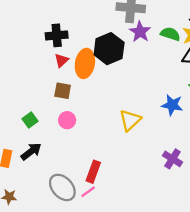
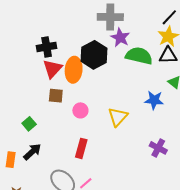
green semicircle: (170, 34) -> (139, 56), moved, size x1.5
red triangle: (61, 60) -> (53, 69), size x1.5
pink circle: (67, 120) -> (80, 110), moved
red rectangle: (93, 172) -> (81, 148), moved

